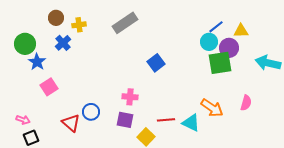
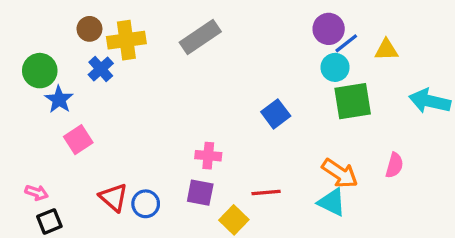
yellow cross: (79, 25) -> (126, 40), size x1.6
purple circle: (229, 48) -> (329, 29), moved
blue square: (156, 63) -> (276, 114), moved
blue circle: (91, 112) -> (146, 204), moved
cyan triangle: (191, 123) -> (332, 202), moved

